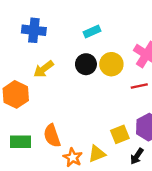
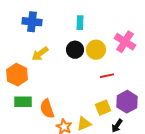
cyan rectangle: (92, 31) -> (80, 23), turned -64
red line: (139, 86) -> (107, 76), moved
green rectangle: (21, 142) -> (23, 102), moved

